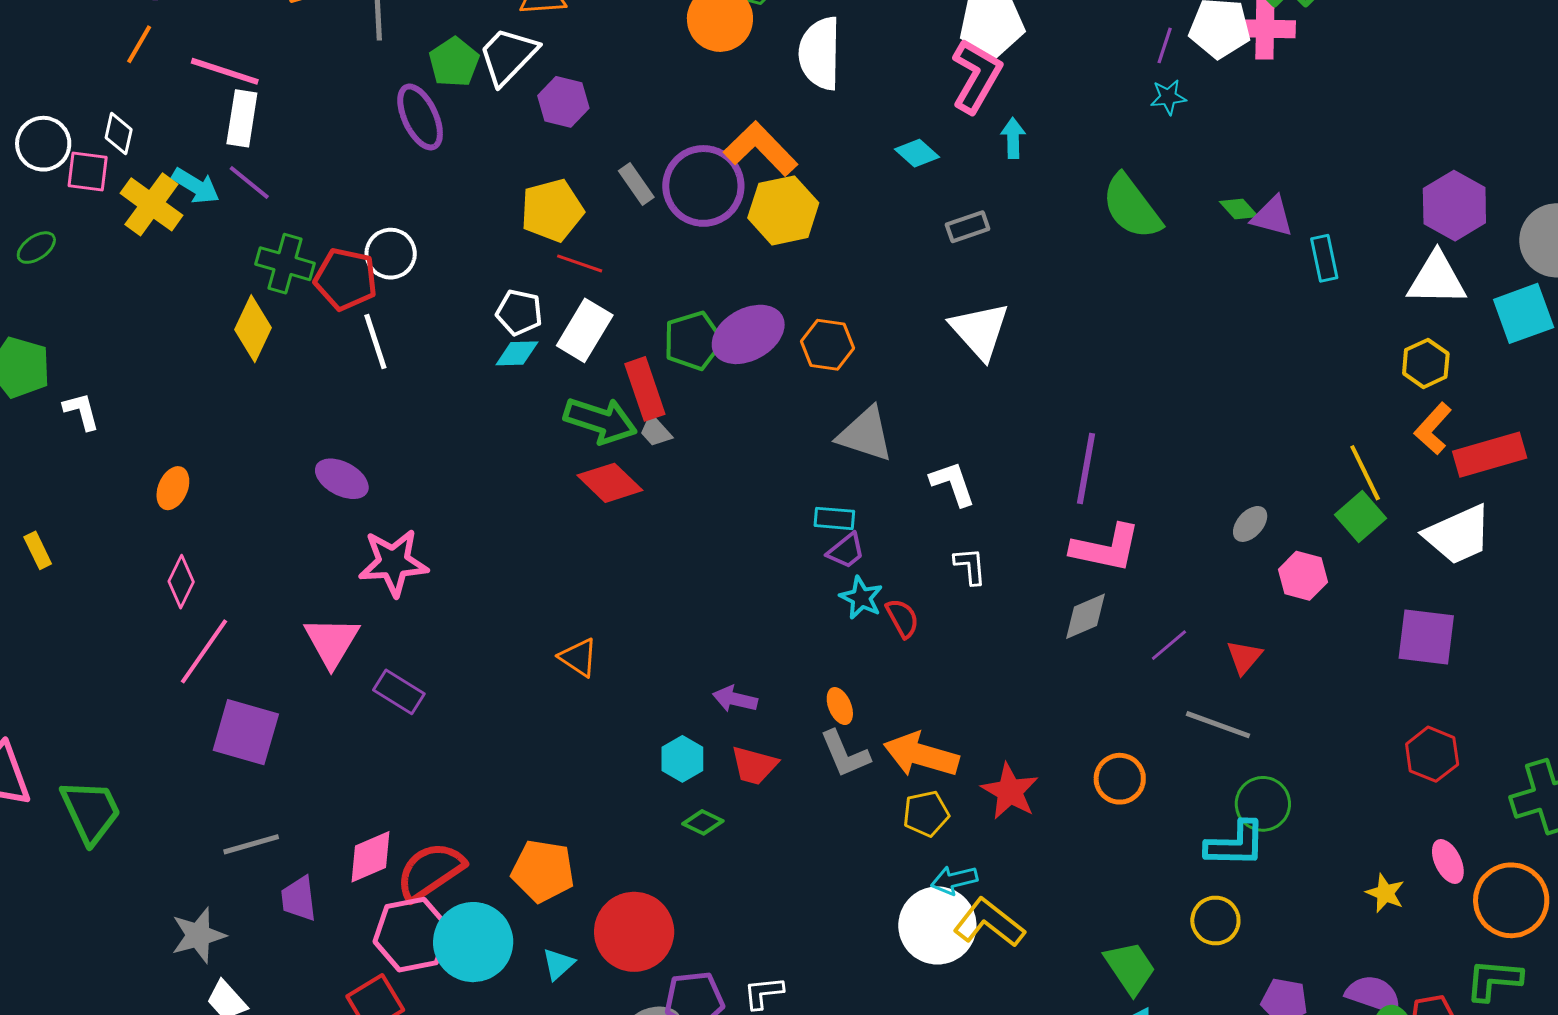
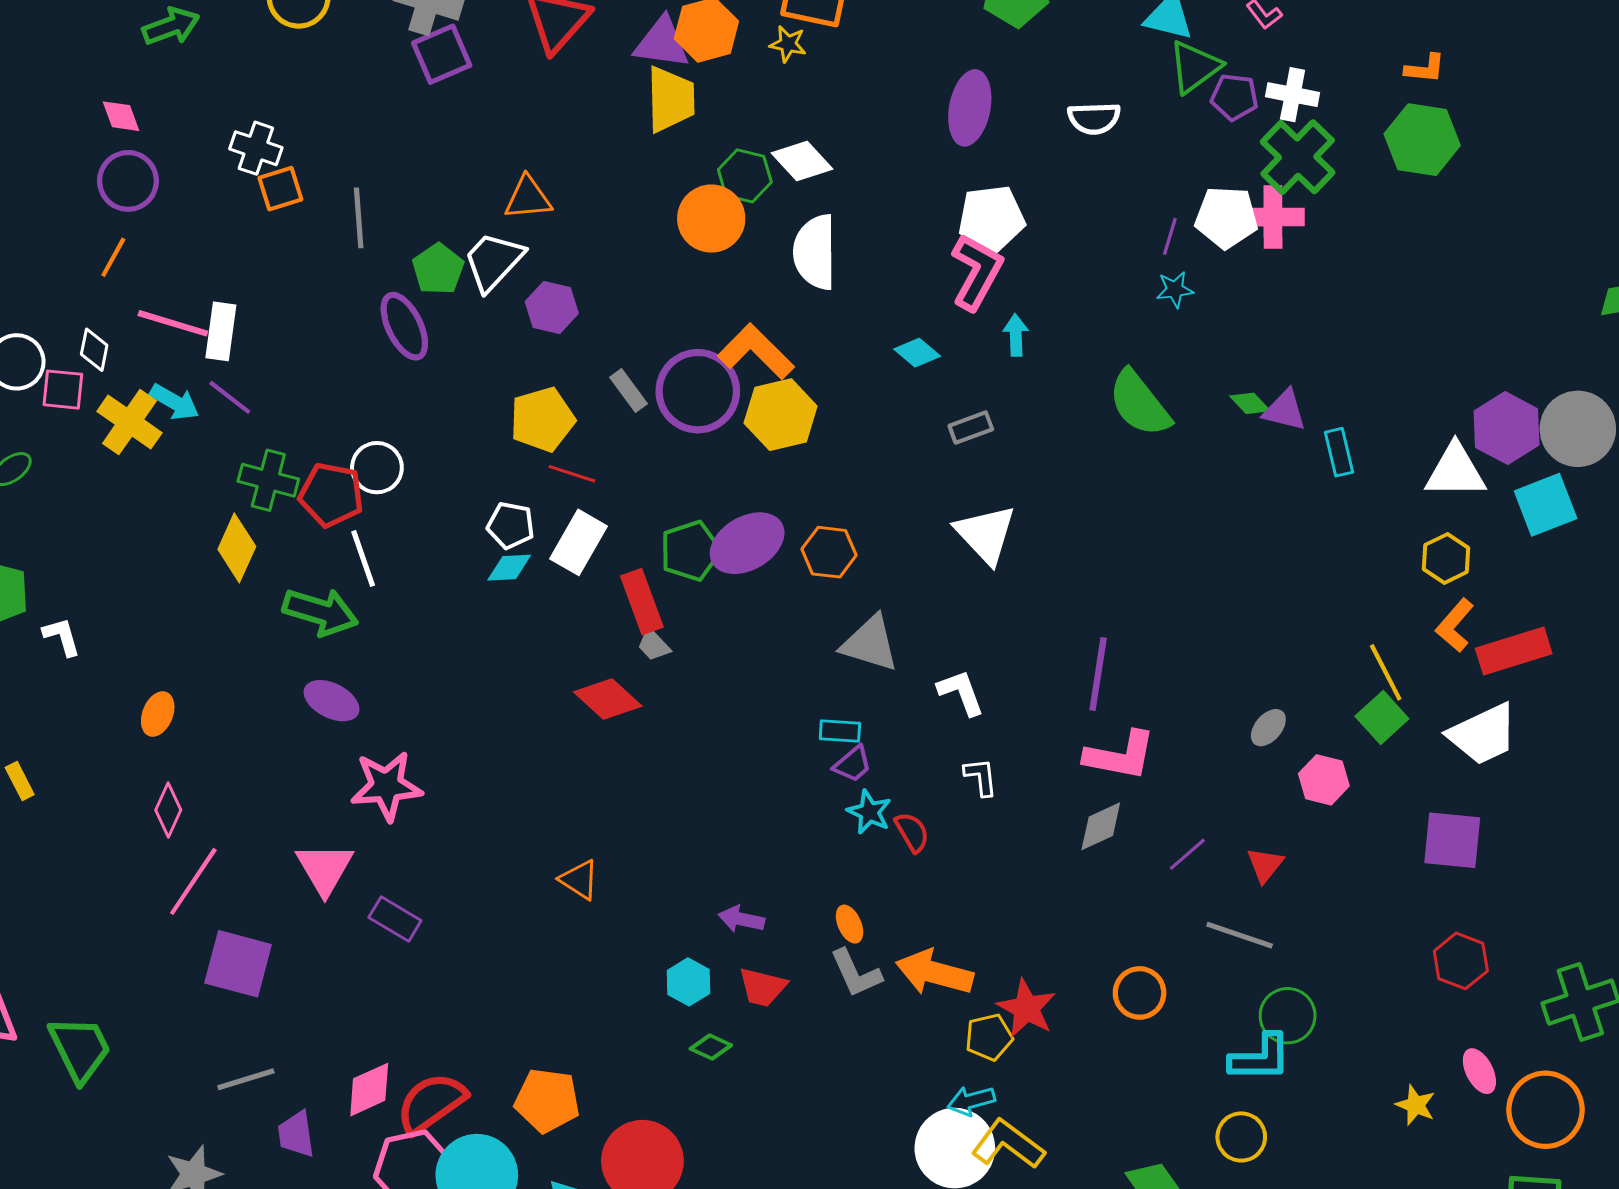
pink line: (225, 71) -> (173, 323), moved
purple hexagon: (1454, 206) -> (1507, 428), moved
green arrow: (600, 420) -> (320, 612), moved
yellow pentagon: (926, 814) -> (989, 1037), moved

